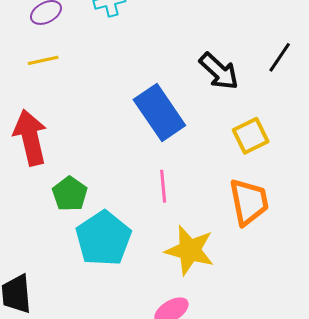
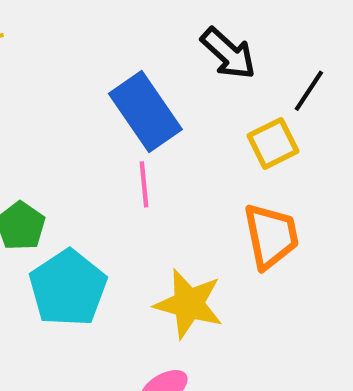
black line: (280, 57) -> (309, 91), moved
pink line: (163, 186) -> (144, 184), moved

